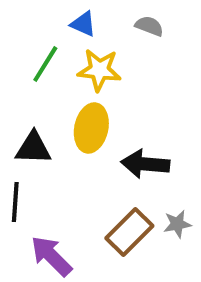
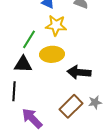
green line: (45, 64) -> (29, 39), moved
yellow ellipse: (91, 128) -> (52, 54), turned 75

